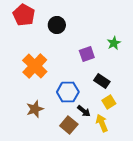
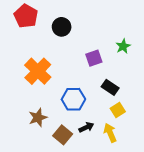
black arrow: (84, 111) -> (86, 127), moved, turned -64
brown square: (69, 125) -> (63, 135), moved

